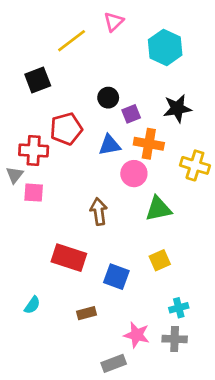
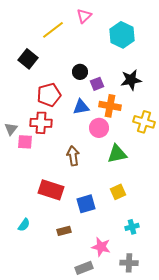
black square: (38, 80) -> (28, 59), turned -30
red cross: (34, 151) -> (41, 123), moved
blue square: (116, 277) -> (86, 204), turned -36
gray cross: (175, 339) -> (129, 263), moved

